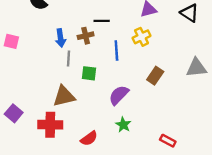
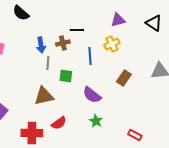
purple semicircle: (119, 95) -> (92, 95), turned -96
red cross: (50, 125) -> (32, 133), moved
red semicircle: (89, 138) -> (59, 123), moved

